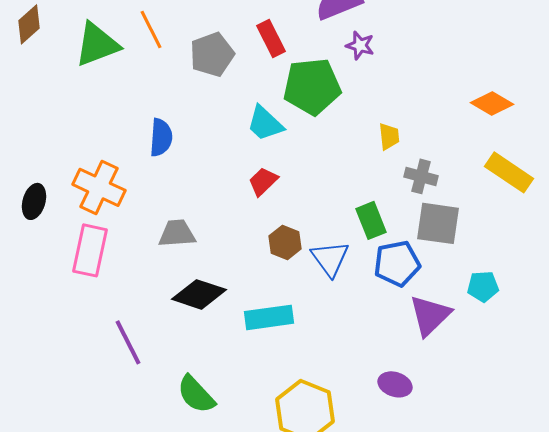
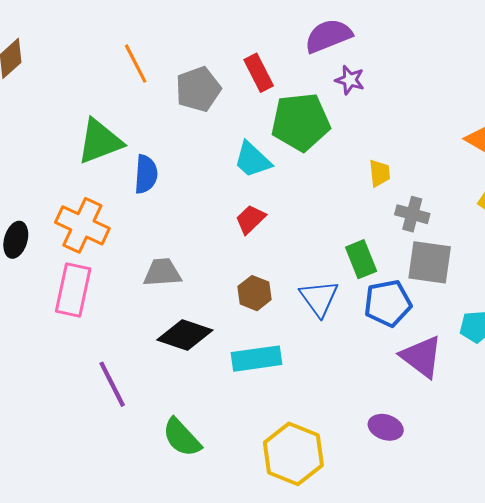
green triangle: (97, 44) -> (100, 141), moved
brown hexagon: (285, 242) -> (255, 293), moved
purple triangle: (430, 315) -> (422, 357), turned -39

